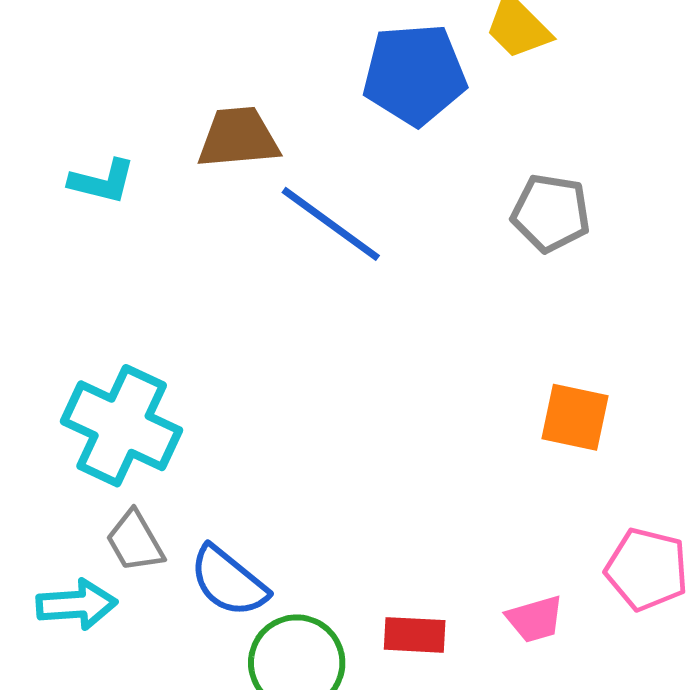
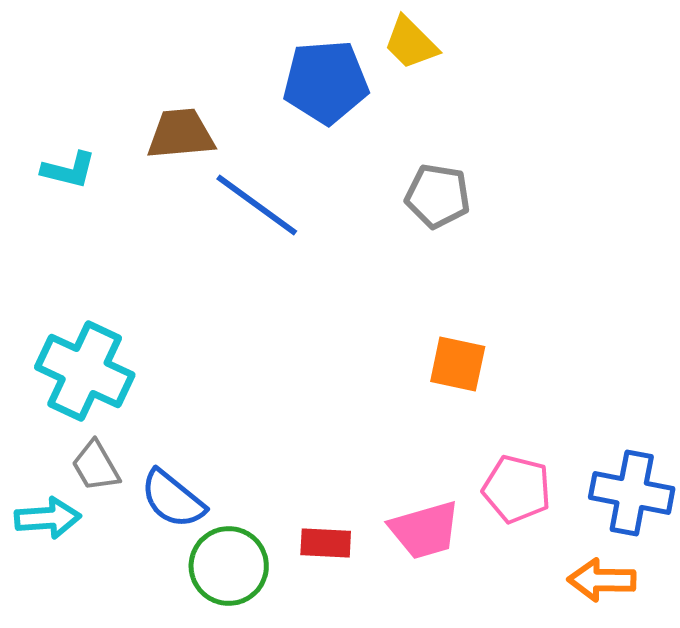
pink trapezoid: (535, 619) -> (425, 530), size x1.5

